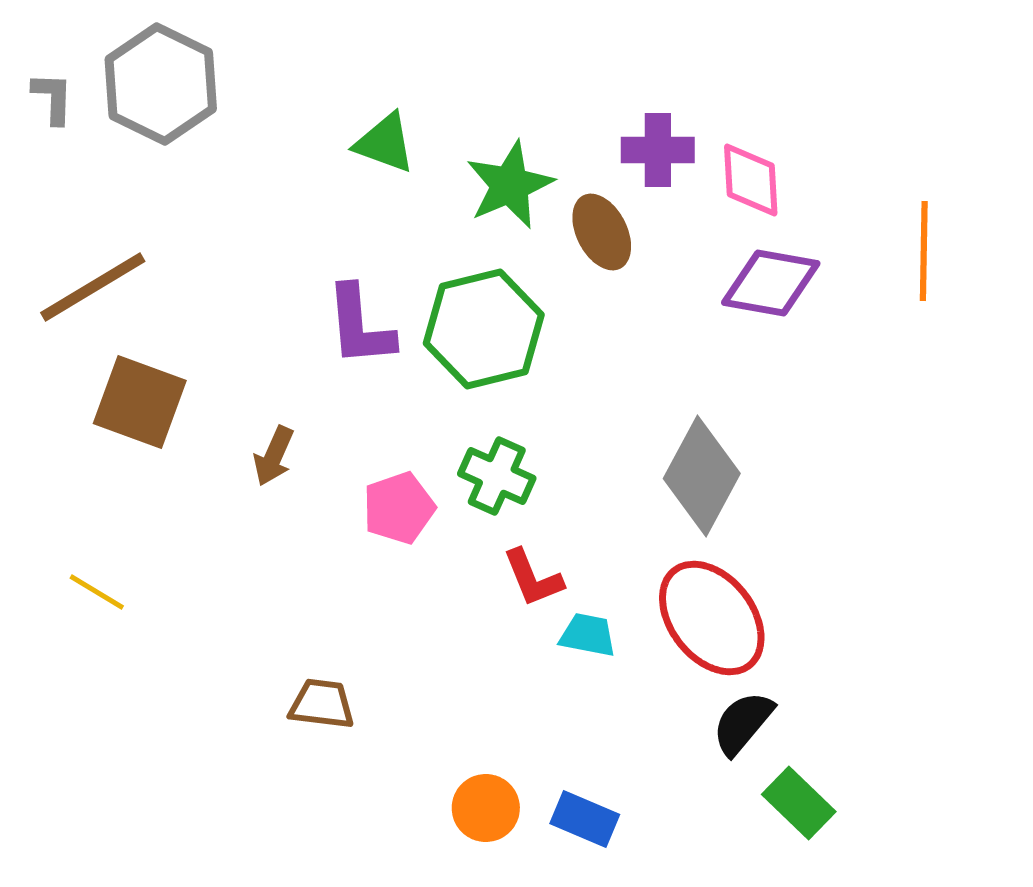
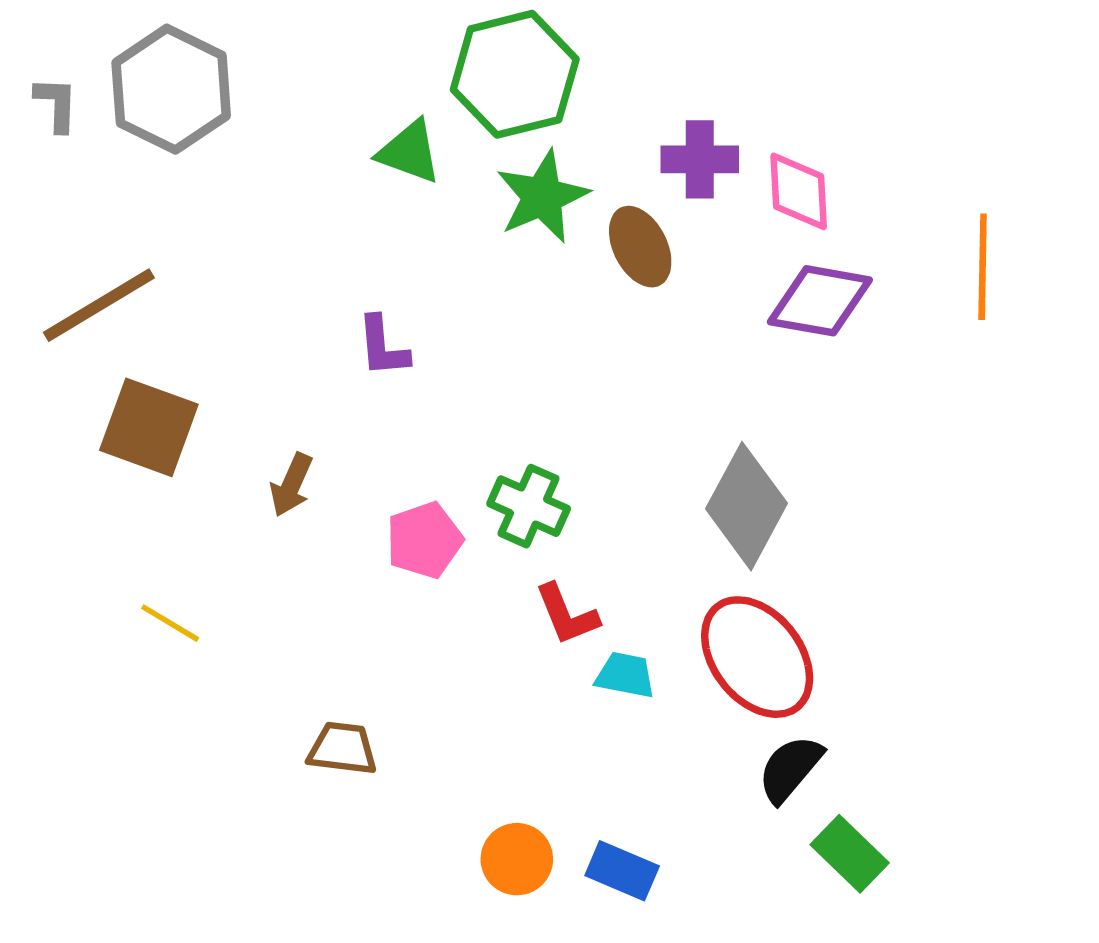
purple L-shape: (360, 326) -> (383, 347), size x0.7
green hexagon: (484, 329) -> (515, 74), moved
yellow line: (97, 592) -> (170, 623), moved

